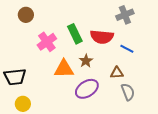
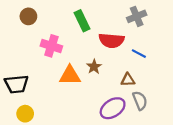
green rectangle: (75, 34) -> (82, 21), moved
pink cross: (47, 42) -> (51, 46), turned -36
purple ellipse: (87, 89) -> (113, 108), moved

